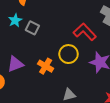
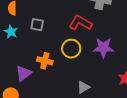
gray square: (32, 28) -> (37, 25), moved
orange cross: (46, 66) -> (45, 61), moved

